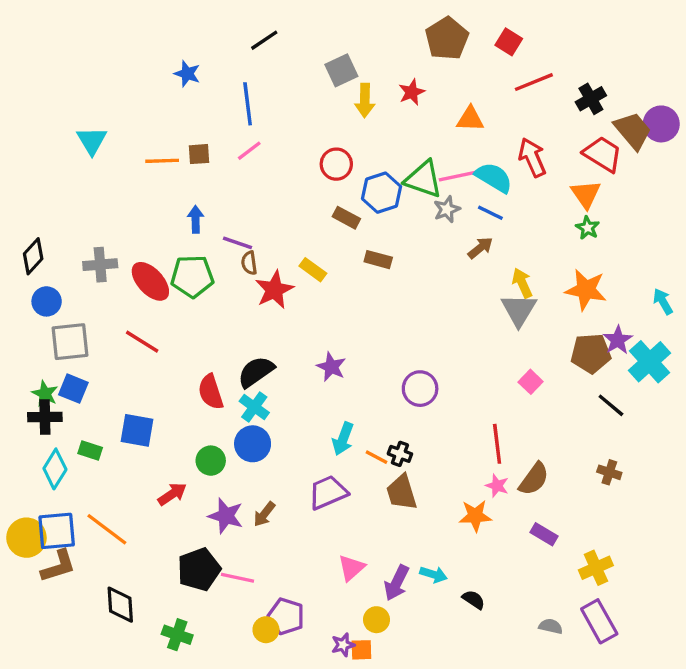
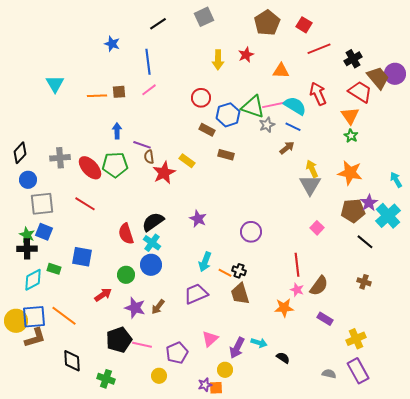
gray square: (341, 70) -> (204, 17), moved
cyan diamond: (55, 469) -> (33, 280), turned 30
purple pentagon: (286, 616) -> (177, 353), moved, turned 30

